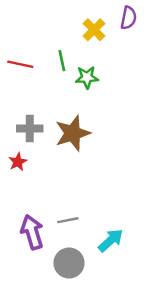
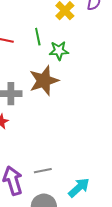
brown star: (73, 133) -> (44, 81), moved

